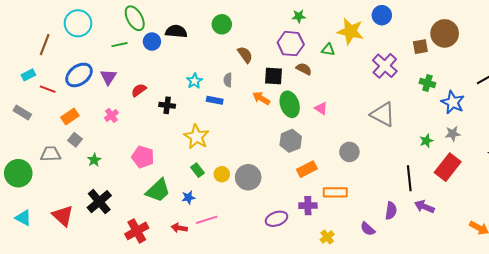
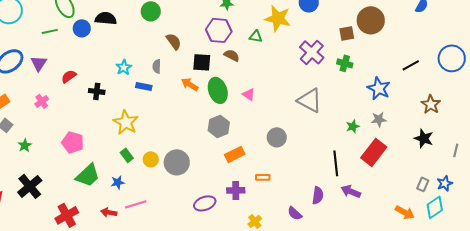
green cross: (427, 83) -> (345, 63), moved
orange rectangle: (335, 192) -> (263, 177), size x0.6

